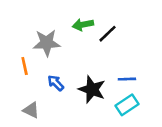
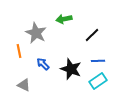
black line: (108, 34) -> (92, 35), moved
gray star: (47, 43) -> (36, 33), turned 30

